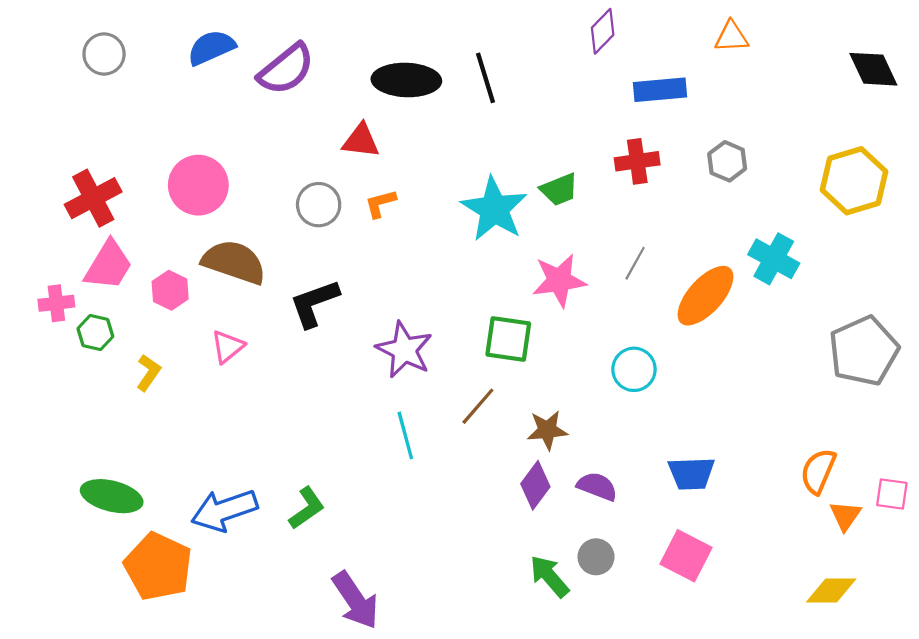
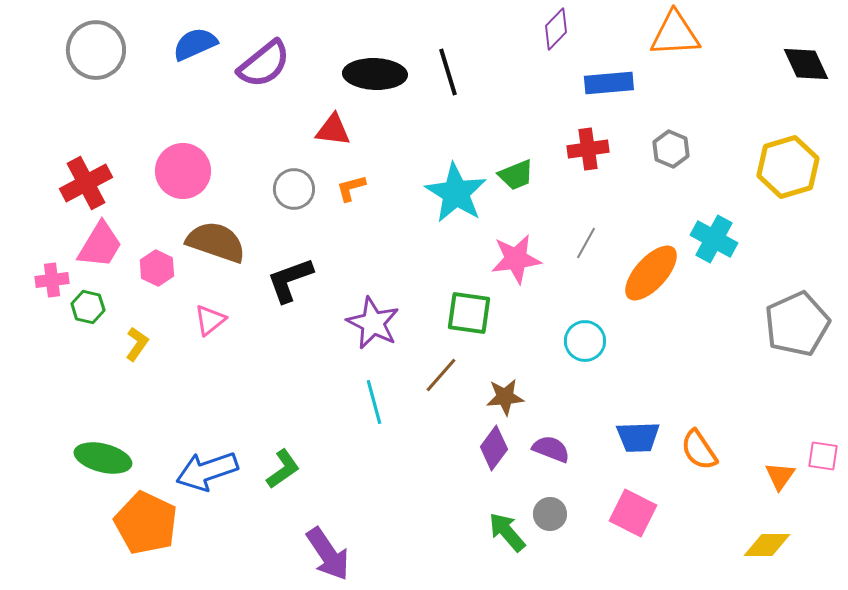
orange triangle: (731, 37) -> (675, 34), size x1.6
gray circle: (104, 54) -> (96, 50), size x1.5
orange semicircle: (818, 471) -> (699, 450), moved, turned -57

